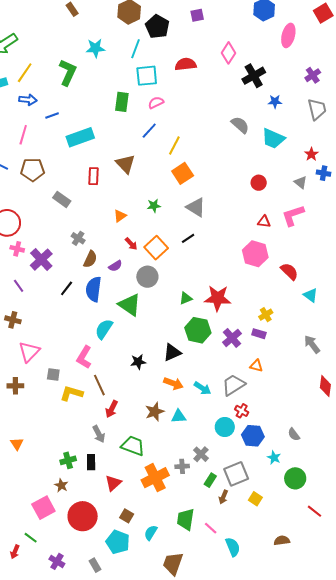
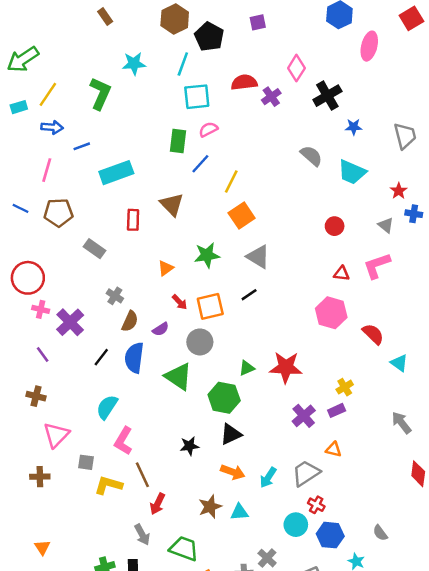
purple cross: (313, 75) -> (271, 97), moved
green rectangle: (122, 102) -> (178, 141), moved
green star: (154, 206) -> (207, 255), size x1.5
orange square: (156, 248) -> (210, 306), turned 30
cyan semicircle: (104, 329) -> (107, 407), moved
green hexagon: (198, 330) -> (224, 398), moved
purple rectangle: (259, 334) -> (337, 410), turned -40
cyan arrow: (202, 388) -> (268, 477), turned 90

